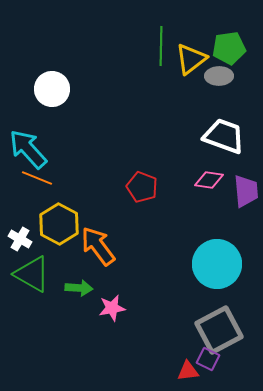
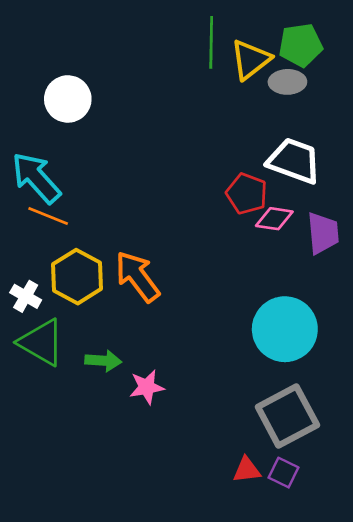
red pentagon: (142, 187) -> (247, 194), moved
orange arrow: (98, 246) -> (137, 277), moved
purple square: (208, 359) -> (284, 473), moved

